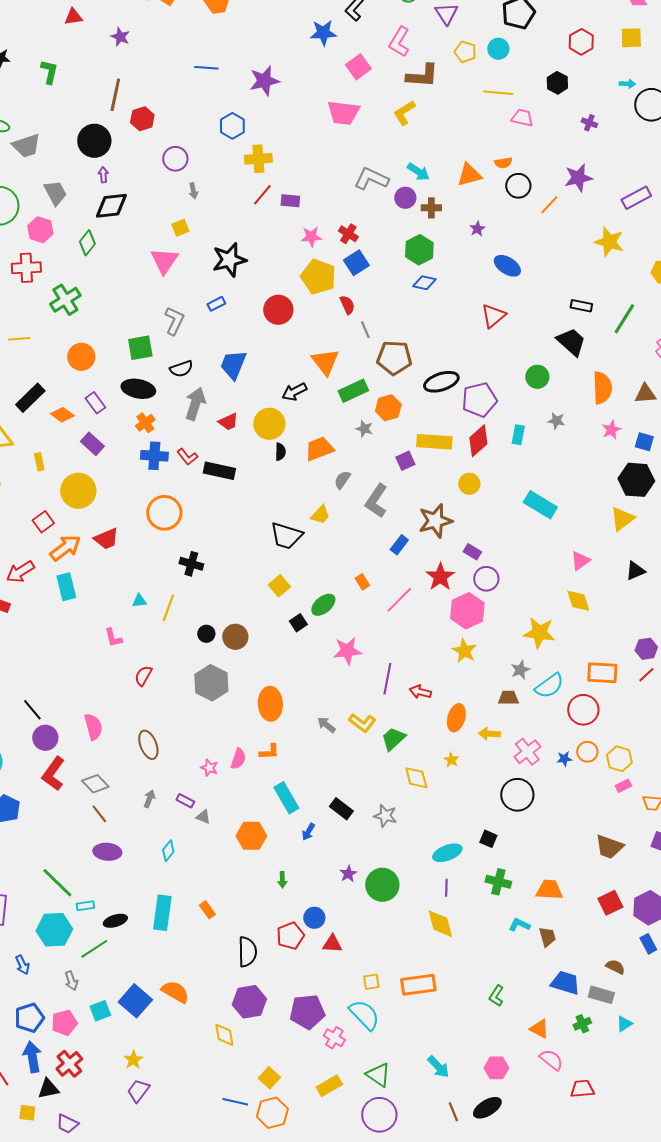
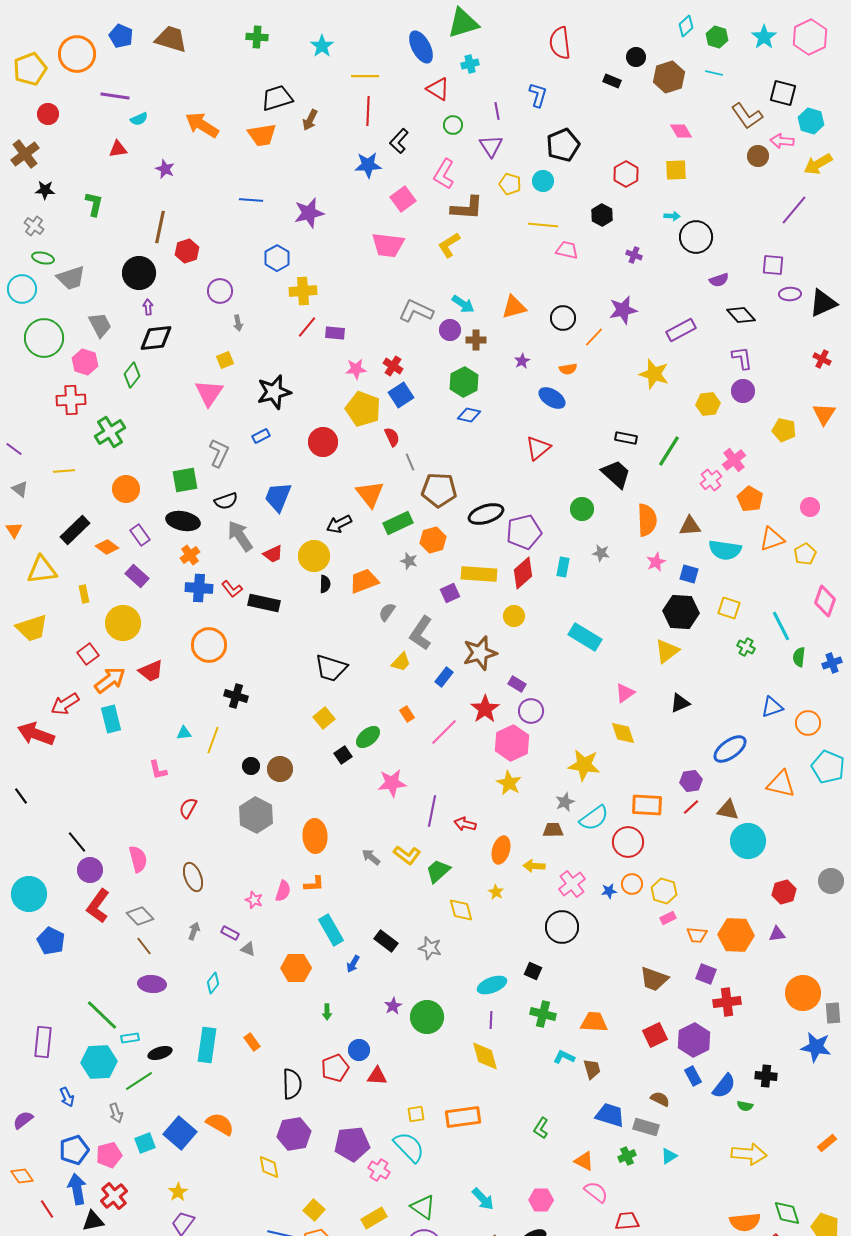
orange semicircle: (503, 163) -> (568, 369), moved
gray arrow: (195, 404) -> (240, 536), turned -52
yellow trapezoid: (320, 515) -> (401, 662), moved

